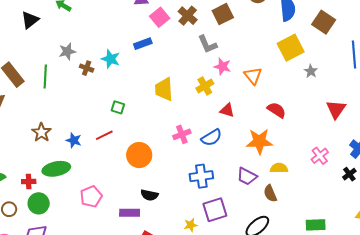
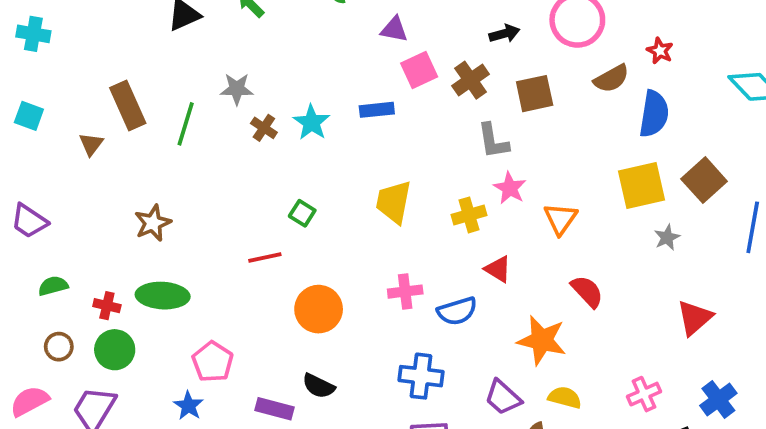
brown square: (324, 22) -> (704, 180), moved
blue star: (74, 140) -> (188, 406), moved
pink pentagon: (91, 197) -> (213, 362), turned -30

